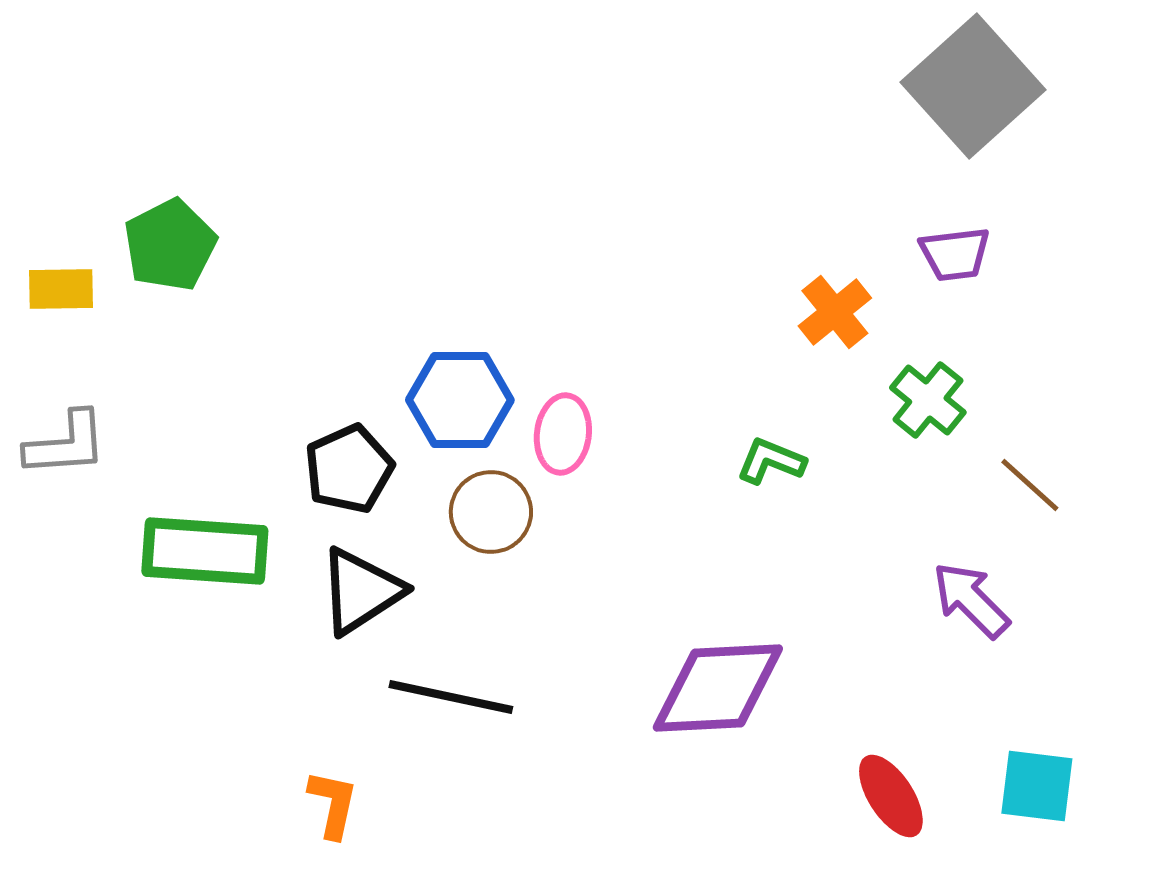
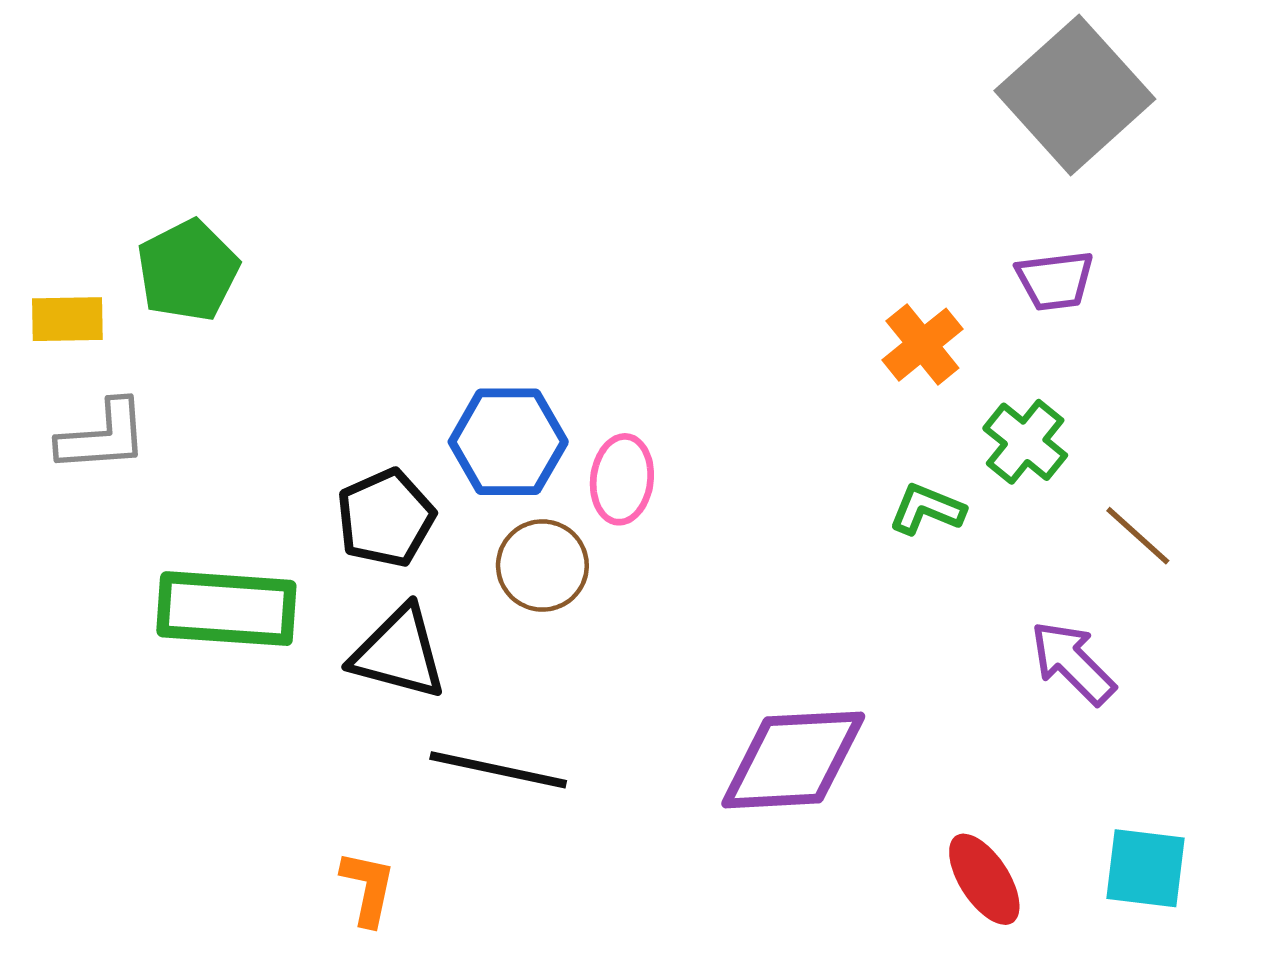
gray L-shape: (66, 444) -> (103, 436), moved
green L-shape: (771, 461) -> (927, 509), moved
black triangle: (361, 591) -> (399, 653), turned 48

